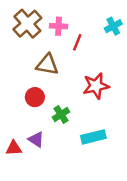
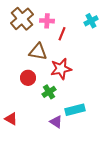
red star: (96, 86) -> (61, 69), moved
purple triangle: (36, 139) -> (56, 122), moved
red triangle: (14, 148) -> (11, 119), turned 32

